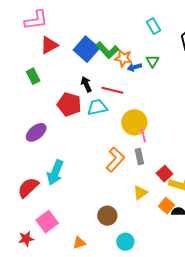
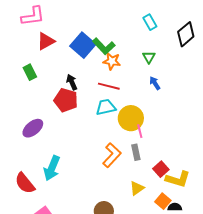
orange star: (123, 58) -> (112, 61), moved
blue arrow: (134, 67) -> (155, 83), moved, turned 72
black arrow: (86, 84) -> (72, 82), moved
cyan trapezoid: (97, 107) -> (106, 107), moved
red semicircle: (28, 188) -> (25, 183), turned -85

